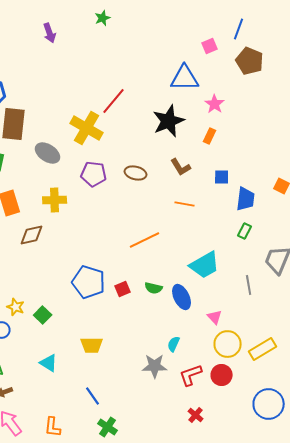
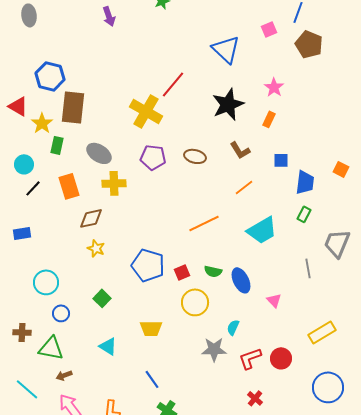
blue triangle: (185, 78) -> (226, 49), moved, turned 44
gray ellipse: (48, 153) -> (99, 153), moved
orange line: (185, 204) -> (244, 187), turned -48
cyan trapezoid: (205, 265) -> (262, 230), moved
yellow star: (16, 307) -> (96, 248), moved
yellow circle: (228, 344) -> (195, 302), moved

